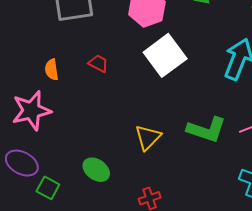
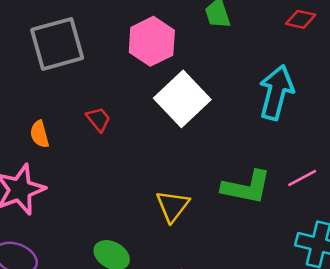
red trapezoid: (98, 63) -> (98, 119), turned 30

